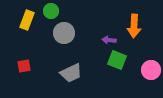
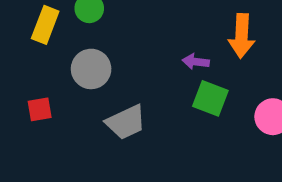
gray circle: (64, 33) -> (91, 69), moved

